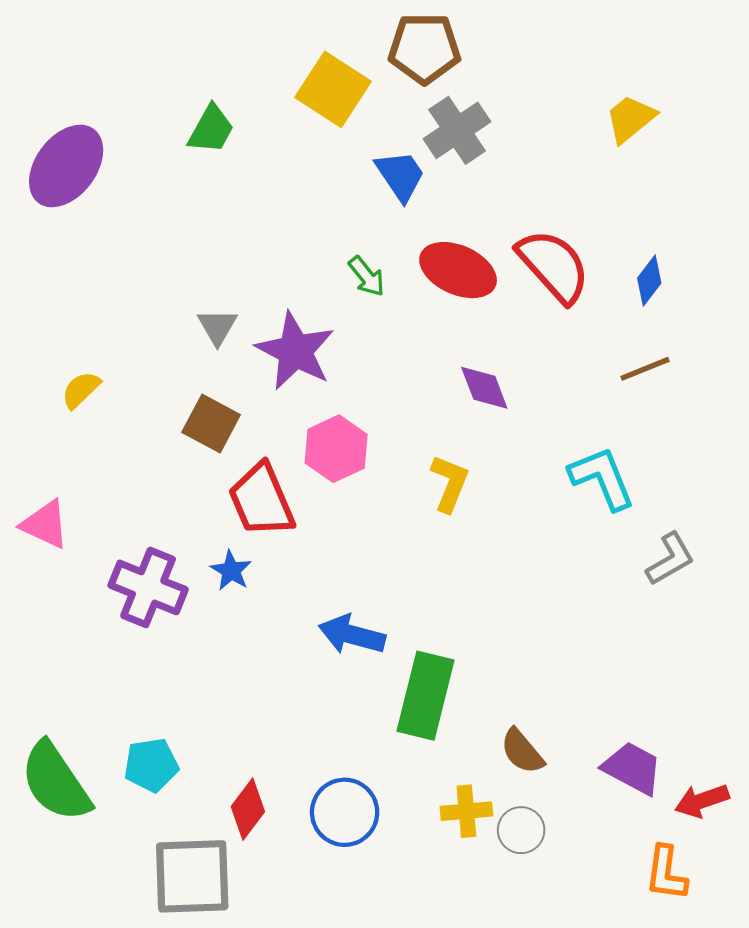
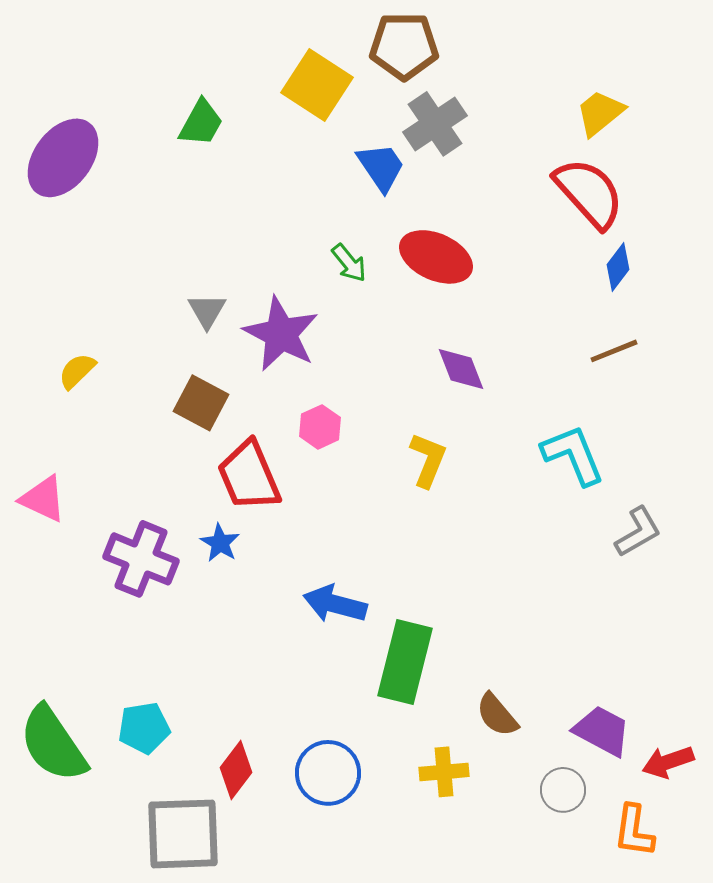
red semicircle: (554, 266) -> (589, 193), moved
pink hexagon: (336, 449) -> (320, 427), size x0.7
gray circle: (521, 830) -> (563, 790), moved

